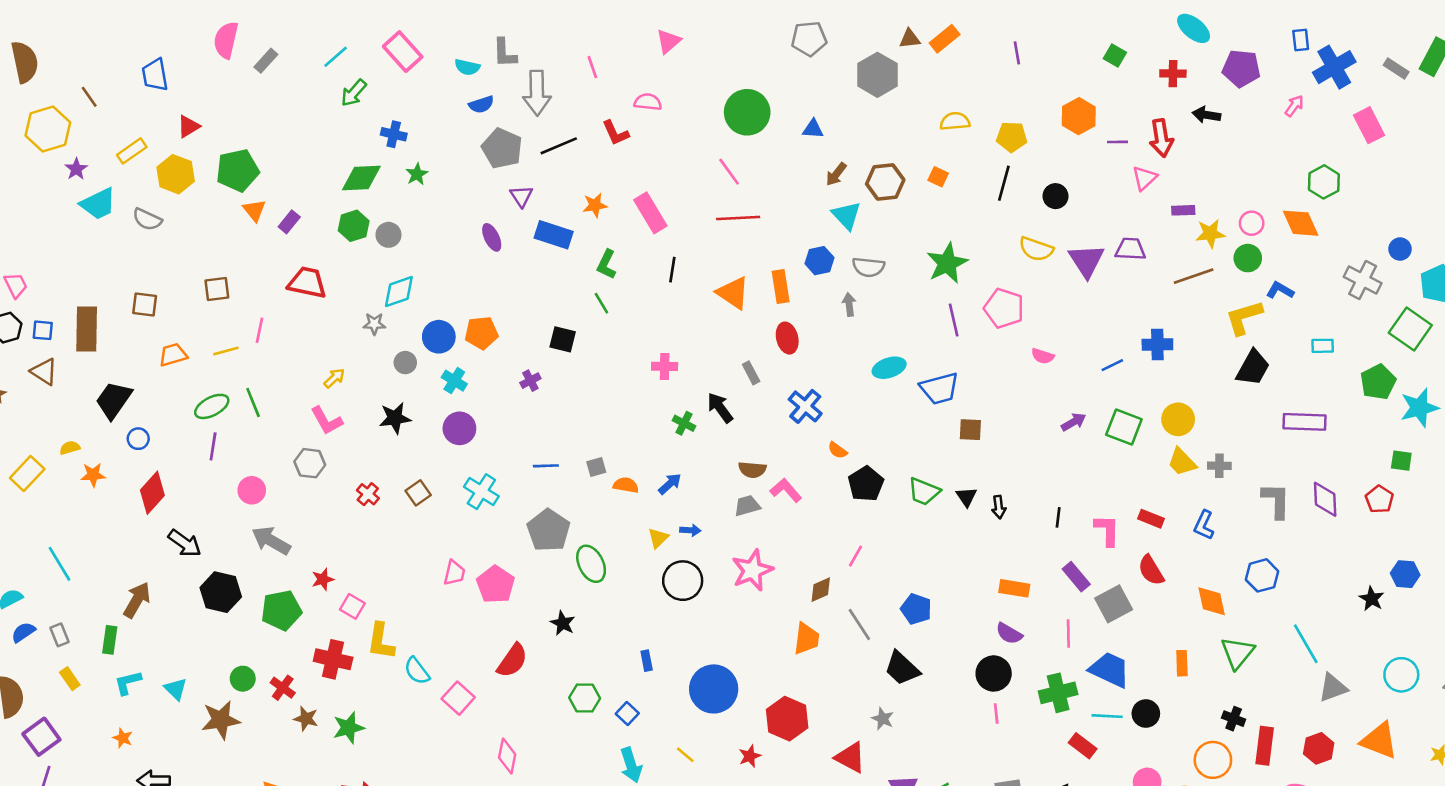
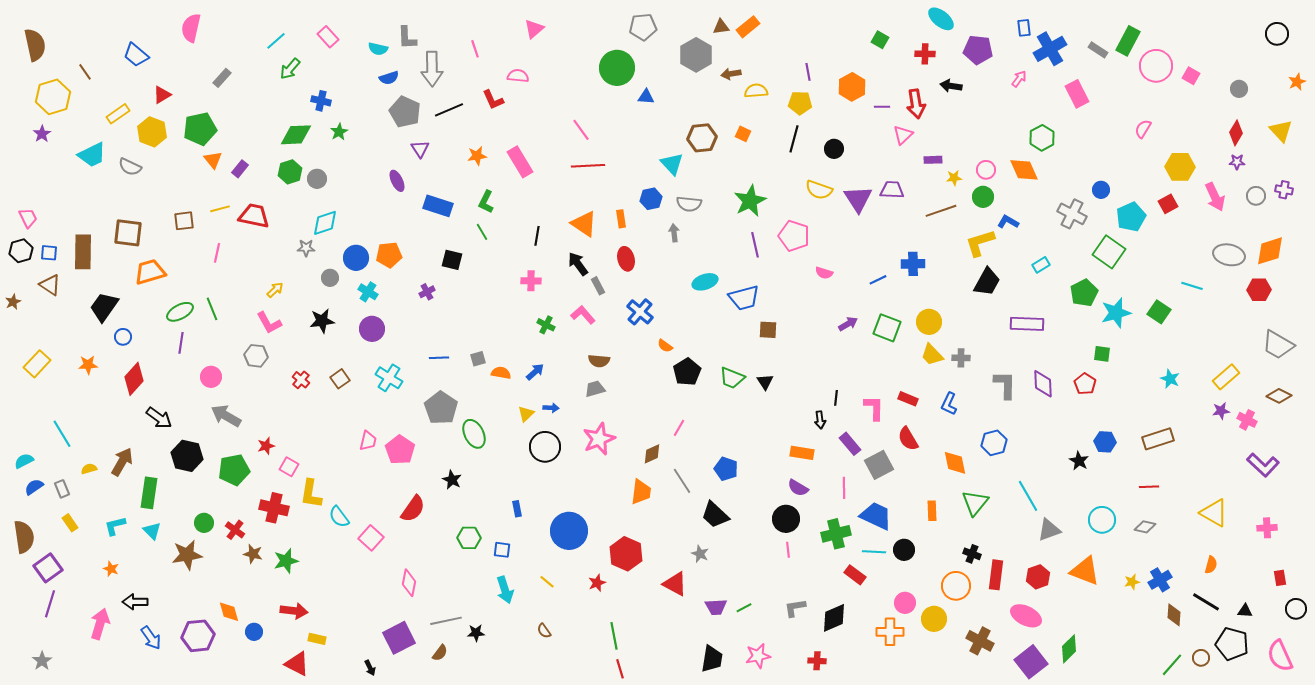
pink rectangle: (403, 52) -> (328, 37), size x0.7
purple line: (1017, 53) -> (808, 72), moved
gray rectangle: (266, 61) -> (222, 78), moved
blue trapezoid: (155, 75) -> (136, 55), turned -40
green circle: (747, 112) -> (617, 68), moved
purple star: (76, 169) -> (42, 134), moved
brown arrow: (836, 174) -> (731, 74), moved, turned 42
yellow star: (1210, 234) -> (954, 178), size x0.7
blue rectangle: (554, 235) -> (438, 206), moved
black line: (672, 270) -> (537, 236), moved
orange rectangle: (781, 286) -> (621, 219), size x0.7
brown square: (145, 304) -> (128, 233), size x1.4
cyan rectangle: (1323, 346) -> (1041, 265), turned -30
yellow line: (226, 351) -> (220, 209), moved
orange trapezoid: (173, 355) -> (150, 272), size x1.4
black arrow: (720, 408) -> (578, 264), moved
yellow semicircle: (70, 448) -> (89, 469), moved
pink L-shape: (786, 490) -> (583, 315), moved
black arrow: (999, 507) -> (820, 420), moved
green rectangle: (110, 640) -> (149, 493), moved, size x1.4
blue square: (627, 713) -> (502, 550), turned -36

